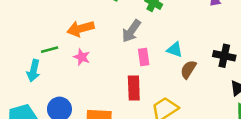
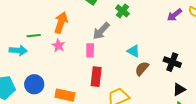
orange arrow: (81, 29) -> (61, 23), turned 115
pink rectangle: (144, 57) -> (90, 50), moved
cyan arrow: (33, 71) -> (18, 50), turned -108

